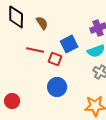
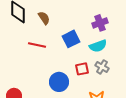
red square: (55, 59) -> (82, 69), moved, turned -32

